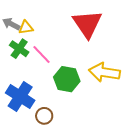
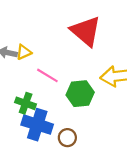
green cross: (19, 49) -> (26, 103), moved

